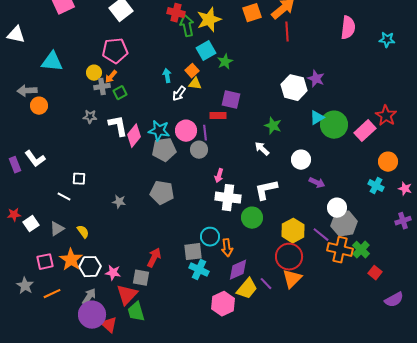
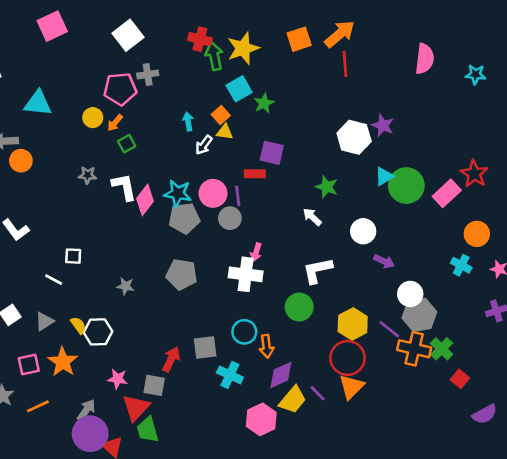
gray cross: (102, 87) -> (148, 74), moved
white cross: (228, 198) -> (246, 274), moved
gray square: (193, 252) -> (205, 348), moved
white hexagon: (90, 267) -> (98, 332), moved

